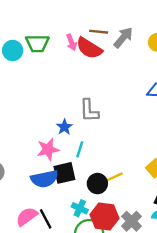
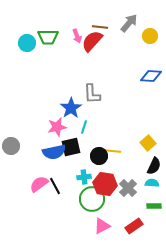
gray arrow: (123, 38) -> (129, 23), moved
red semicircle: (89, 48) -> (92, 41), turned 100
blue star: (64, 127) -> (71, 108), size x1.5
yellow line: (113, 178) -> (112, 151), turned 30
cyan cross: (80, 208) -> (84, 177), turned -32

